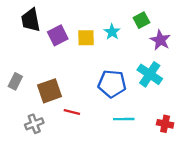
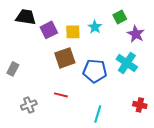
black trapezoid: (31, 20) -> (26, 17), turned 110
brown square: (50, 91) -> (65, 58), moved
cyan line: (124, 119) -> (98, 114), moved, turned -72

